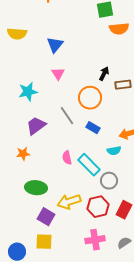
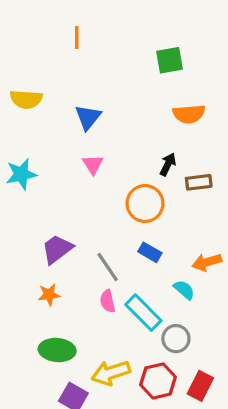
orange semicircle: (119, 29) -> (189, 114), moved
cyan star: (28, 92) -> (21, 174), moved
gray line: (67, 116) -> (108, 267), moved
cyan semicircle: (114, 151) -> (184, 290), turned -128
orange star: (23, 154) -> (49, 295), moved

